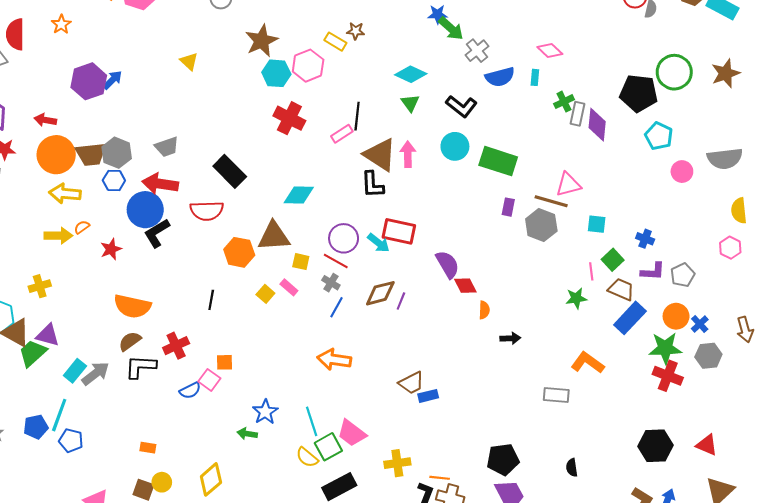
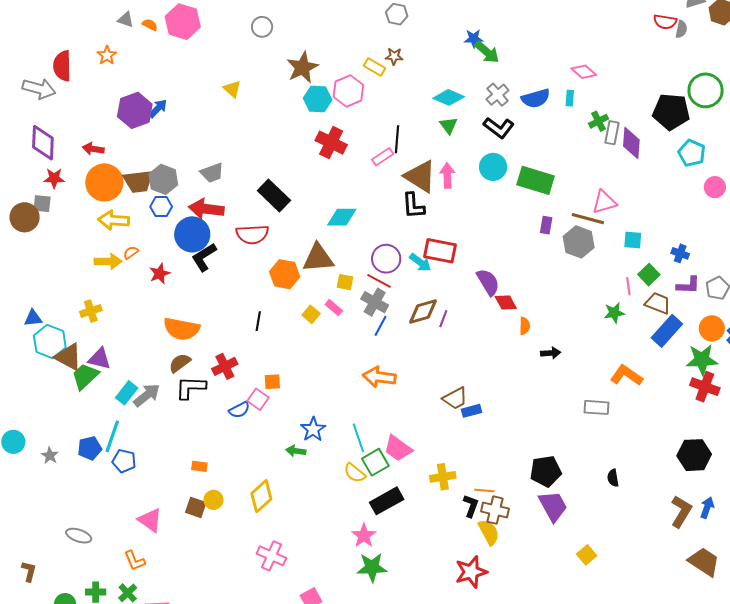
gray cross: (477, 51) -> (498, 95), moved
gray cross: (331, 283) -> (375, 302), size x1.5

